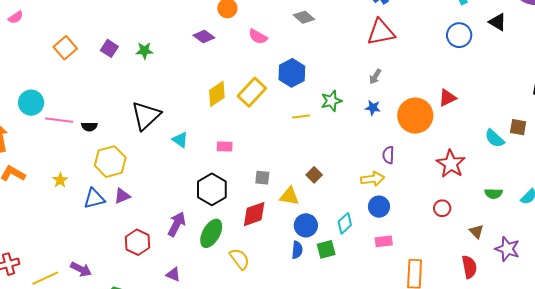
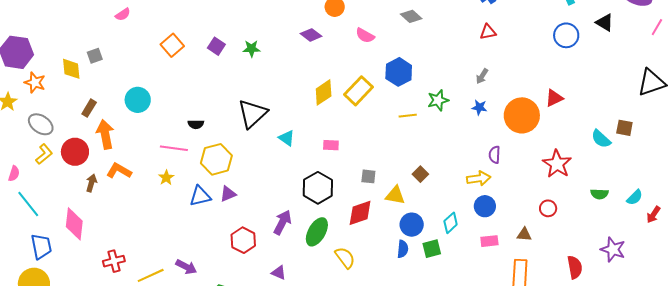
red triangle: (381, 32) -> (488, 32), size x0.6
pink line: (59, 120) -> (174, 148), moved
brown triangle: (476, 231) -> (524, 234), moved, turned -42

